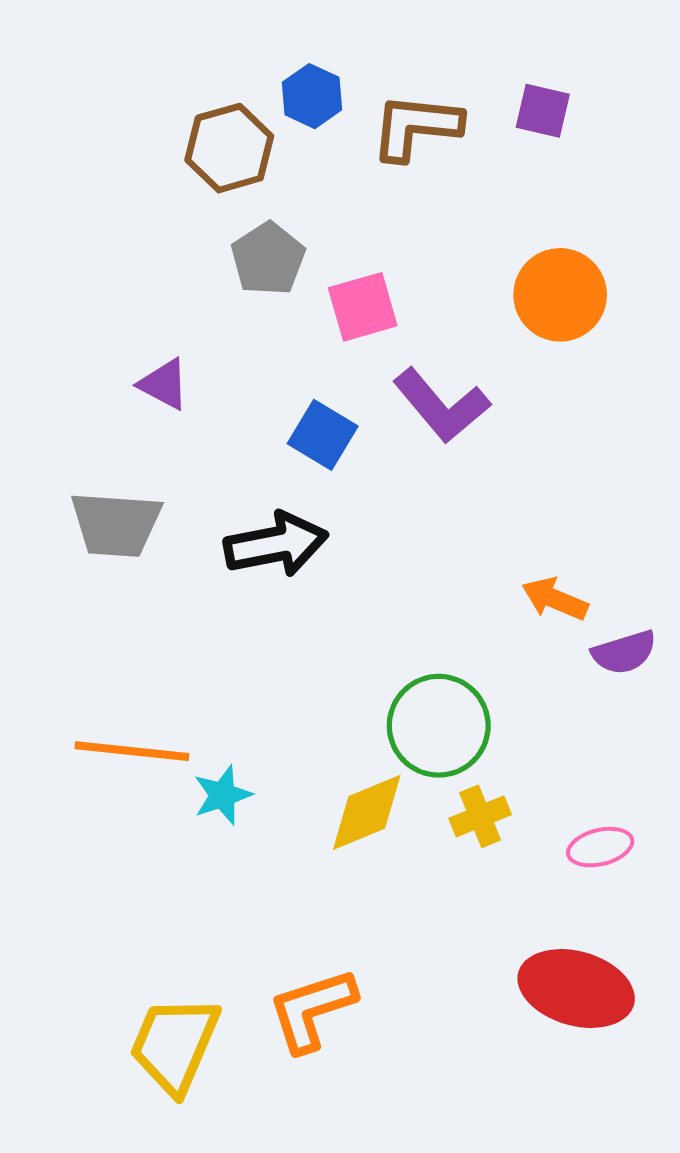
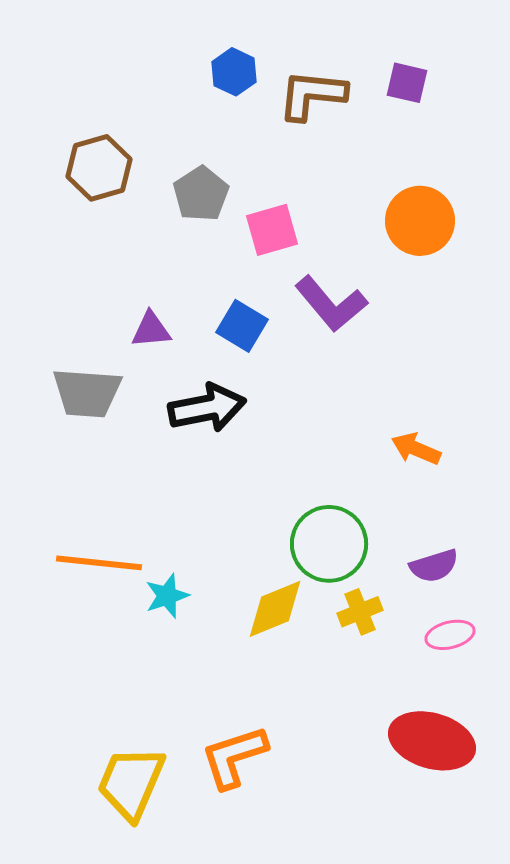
brown hexagon: (229, 148) -> (99, 168), moved
purple triangle: (164, 384) -> (151, 330), moved, turned -33
purple semicircle: (624, 652) -> (434, 566), moved

